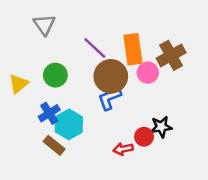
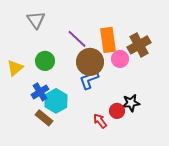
red arrow: (123, 149) -> (100, 121), turned 63

